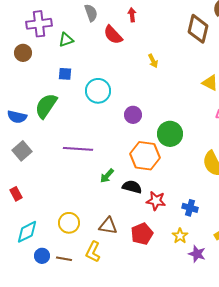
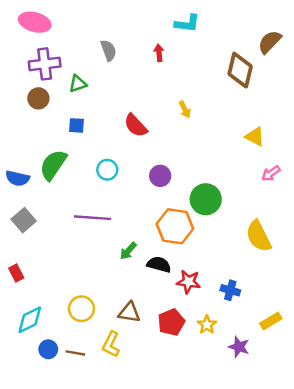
red semicircle: (113, 35) -> (136, 125), moved
brown circle: (23, 53) -> (38, 98), moved
cyan circle: (98, 91) -> (107, 170), moved, size x0.7
yellow star: (180, 236) -> (207, 325), moved

